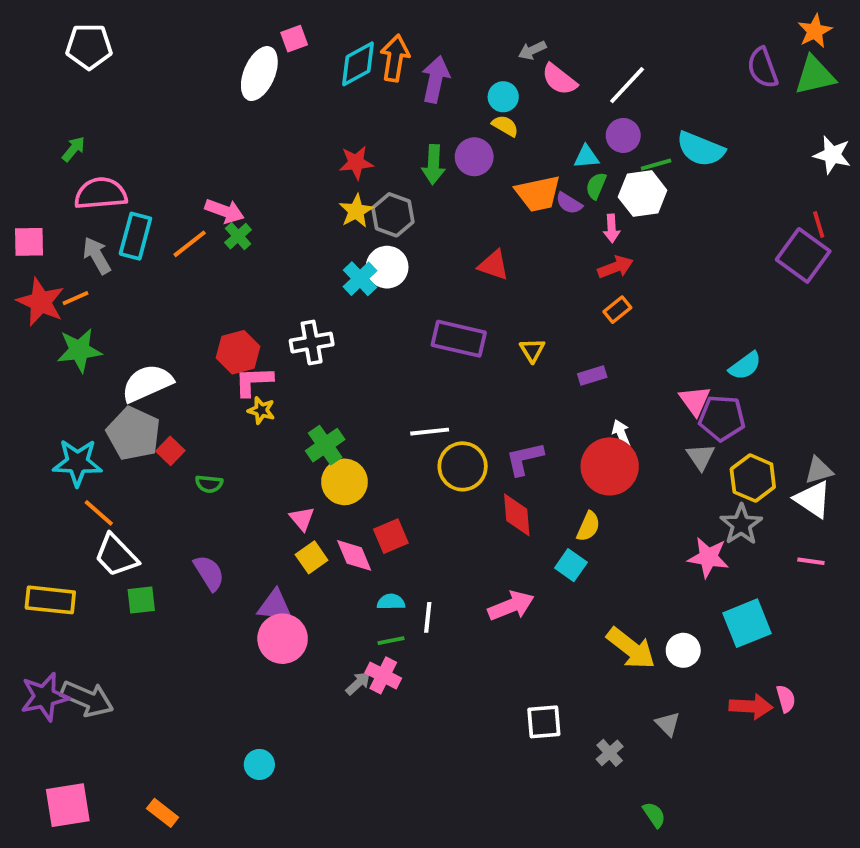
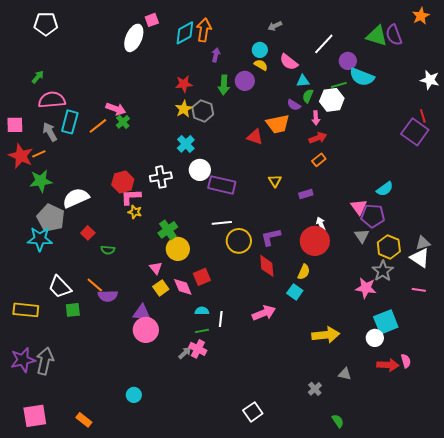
green triangle: (815, 75) -> (377, 36), moved, turned 30
purple arrow: (435, 79) -> (216, 55), moved, size x0.6
pink semicircle: (559, 79) -> (289, 62), moved
purple circle: (623, 135) -> (348, 61), moved
orange trapezoid: (538, 194) -> (278, 124), moved
white circle: (387, 267) -> (200, 170), moved
purple rectangle: (459, 339) -> (222, 185), moved
gray pentagon: (134, 434) -> (51, 218), moved
orange line: (99, 513) -> (95, 285), moved
purple semicircle: (209, 573) -> (108, 296), turned 120
yellow arrow: (631, 648) -> (326, 335), turned -44
white circle: (683, 650) -> (375, 338), moved
gray arrow: (87, 699) -> (45, 361), turned -100
white square: (544, 722) -> (253, 412), moved, turned -30
gray triangle: (668, 724) -> (345, 374), turned -32

